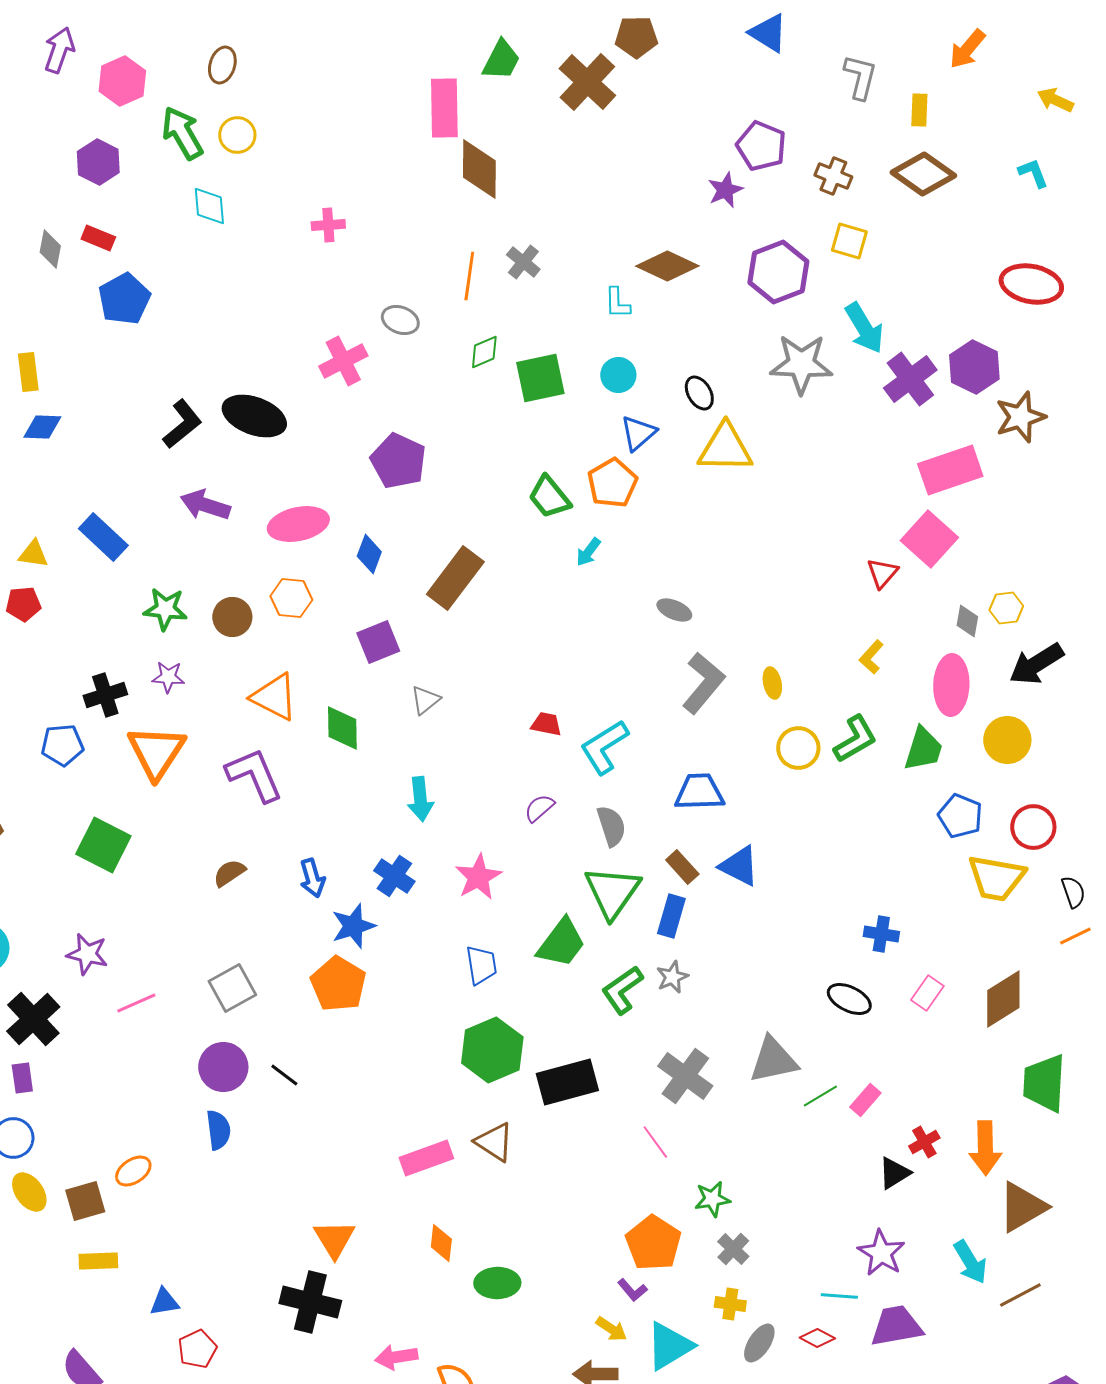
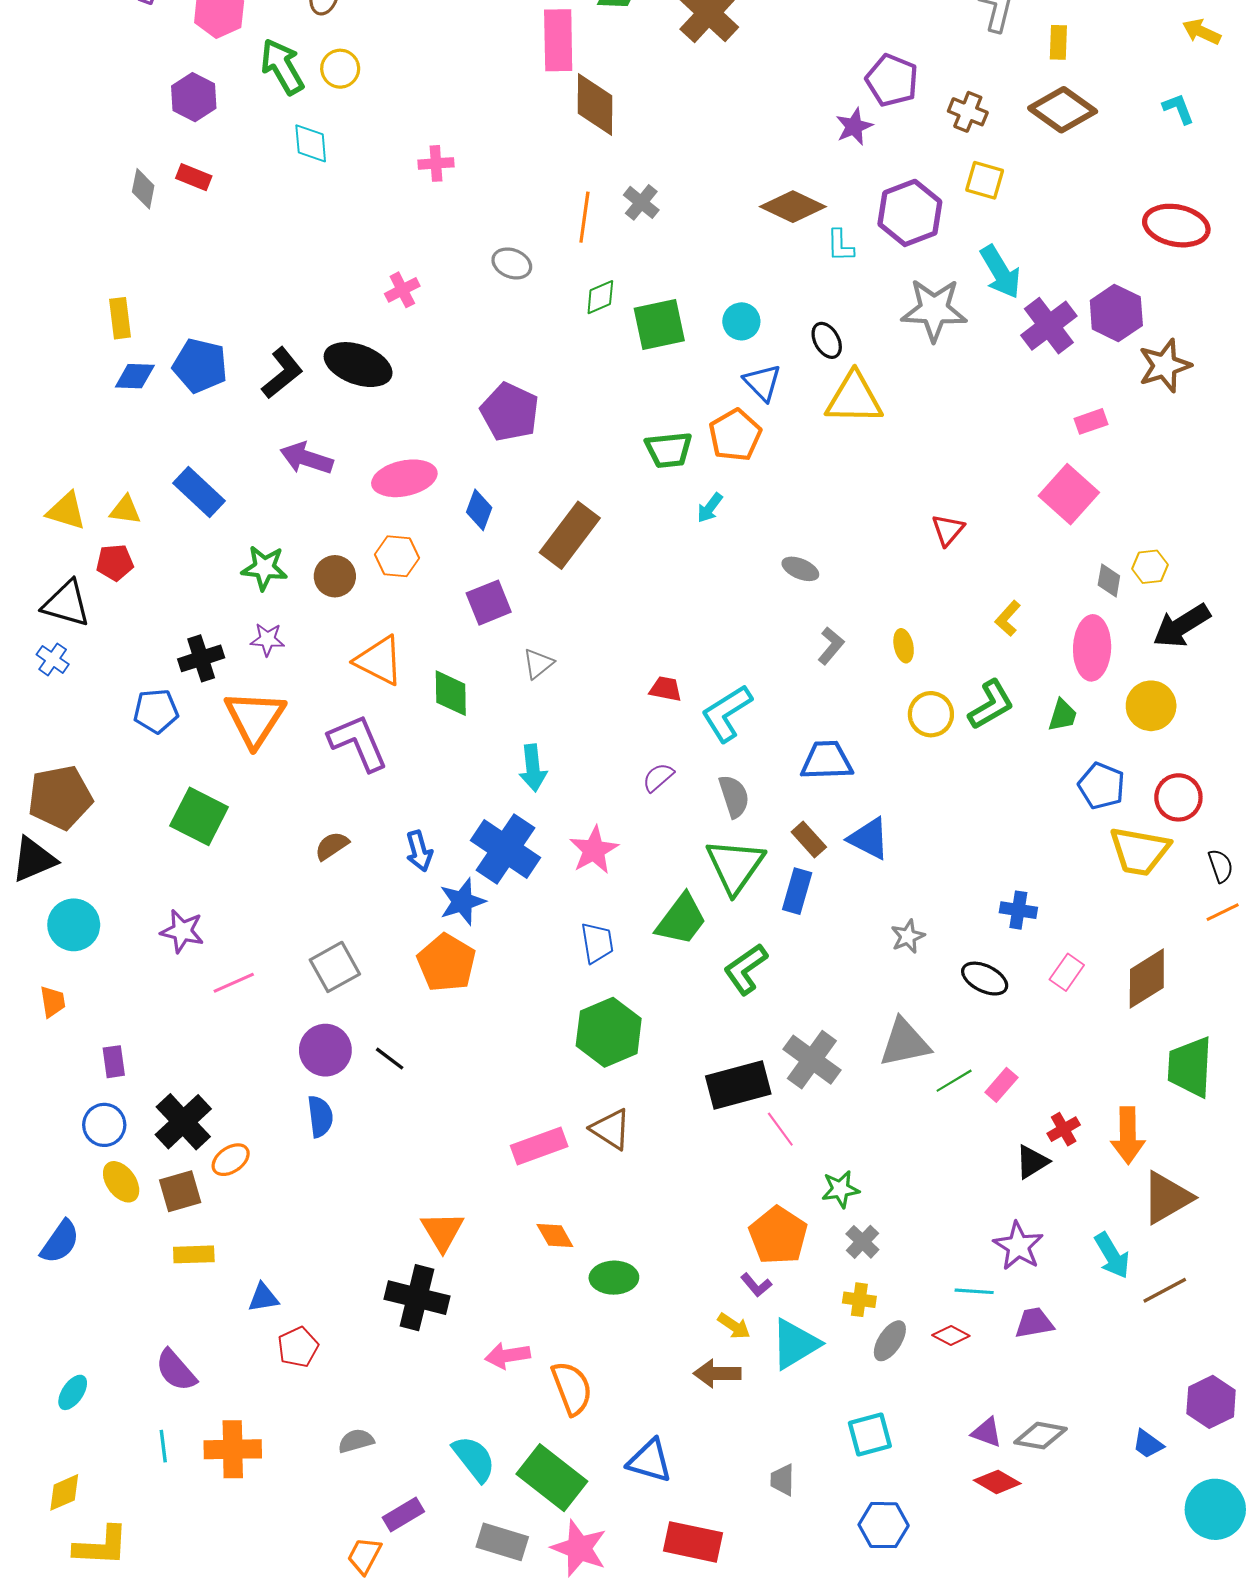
blue pentagon: (124, 299) -> (200, 366), moved, turned -30
cyan L-shape: (617, 303) -> (840, 246), moved
pink cross: (343, 361) -> (402, 290), moved, size x0.7
blue triangle: (638, 433) -> (762, 382), turned -33
pink rectangle: (950, 470) -> (1091, 421), size x0.5
green trapezoid: (549, 497) -> (669, 450), turned -57
red triangle: (882, 573) -> (948, 530), moved
gray L-shape: (703, 683) -> (831, 646), size x0.6
green trapezoid: (923, 749) -> (1063, 715), size x0.7
blue cross: (394, 876) -> (505, 849), size x1.6
gray star: (672, 977) -> (908, 936), moved
black cross: (33, 1019) -> (183, 1122), moved
black rectangle: (567, 1082) -> (738, 1085), moved
orange diamond: (441, 1243) -> (555, 1235), turned -36
purple trapezoid: (896, 1326) -> (1034, 1323), size x0.7

